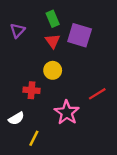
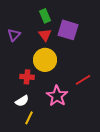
purple triangle: (17, 30) -> (14, 35), moved
yellow circle: (53, 70) -> (45, 60), size x1.5
white semicircle: (16, 118) -> (22, 101), moved

